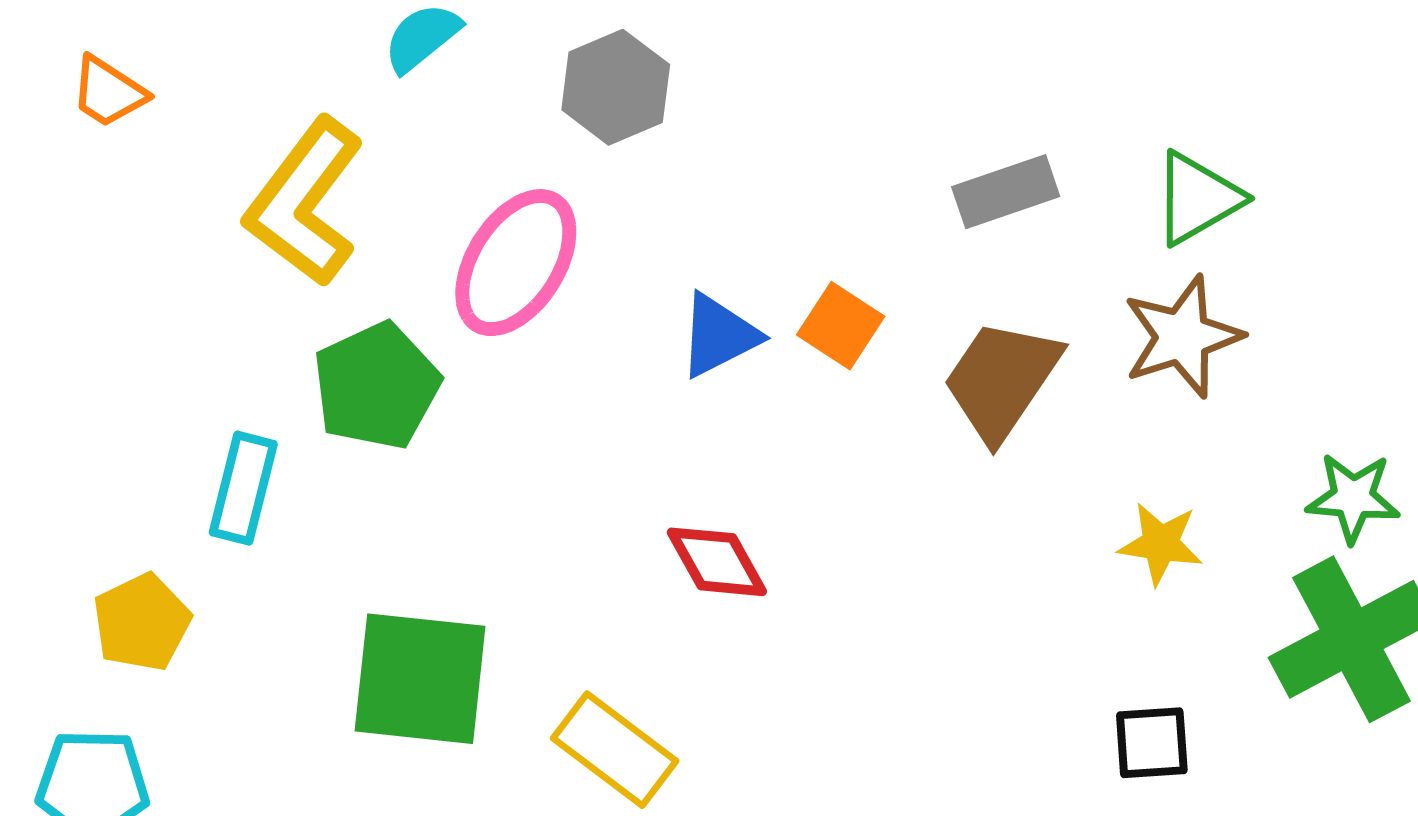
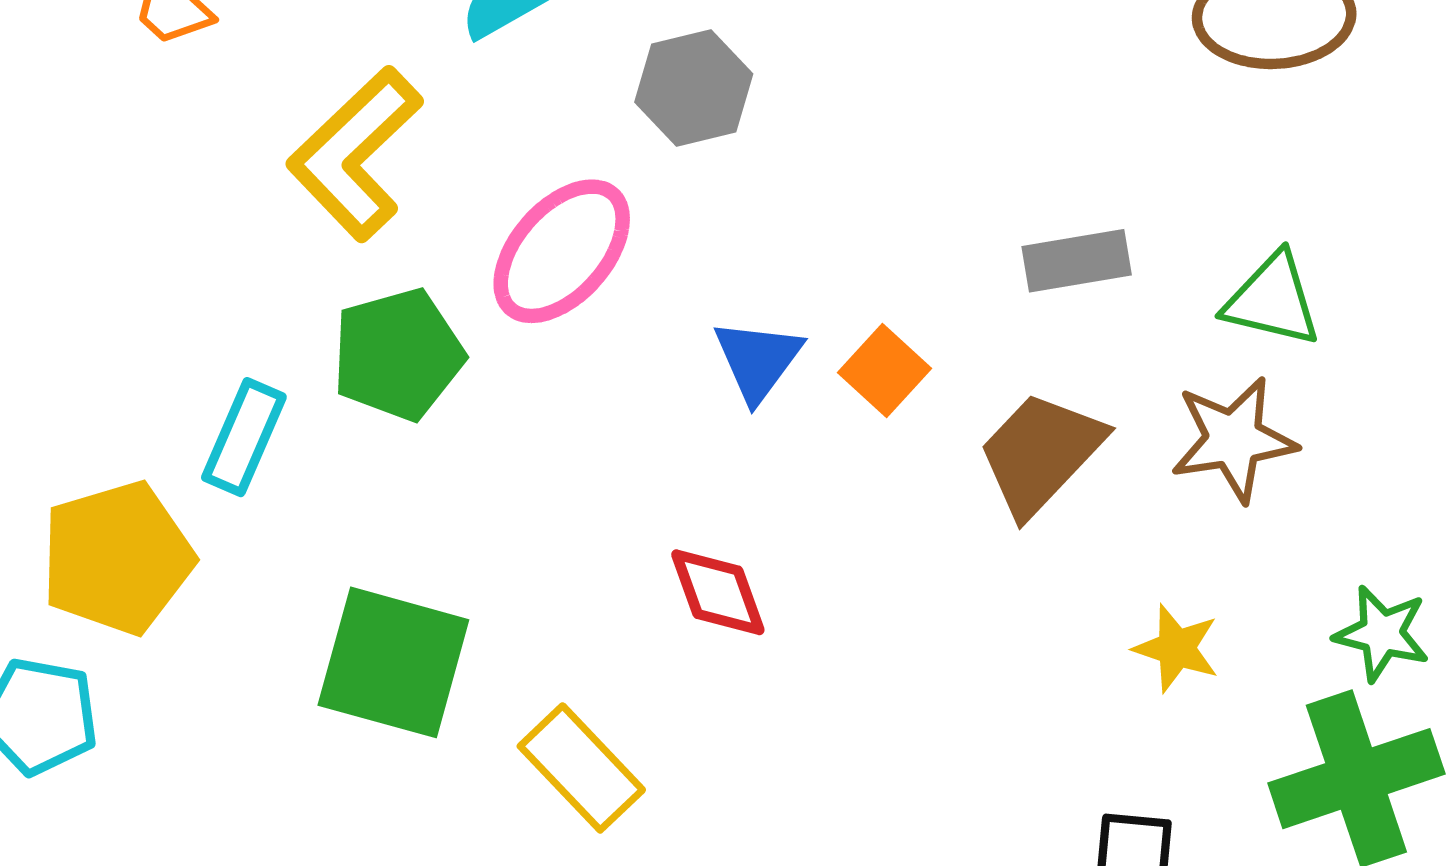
green triangle: (1197, 198) -> (1272, 300), turned 34
blue triangle: (719, 335) -> (758, 360), turned -36
yellow pentagon: (142, 622) -> (117, 558), size x1.5

